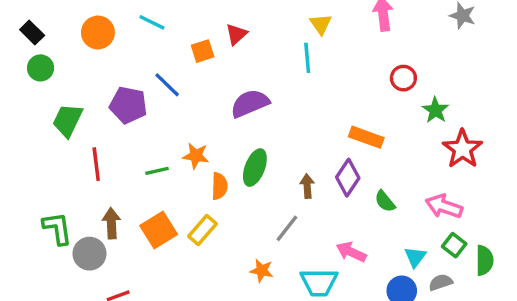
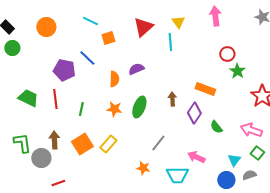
cyan line: (152, 22) -> (90, 21), moved
red triangle: (236, 34) -> (143, 27), moved, size x1.5
purple semicircle: (250, 103) -> (136, 69), size x0.7
green star: (436, 110) -> (237, 71), moved
green trapezoid: (68, 120) -> (28, 98), moved, turned 90
orange star: (196, 156) -> (114, 109), moved
red line: (96, 164) -> (55, 99), moved
green line: (157, 171) -> (81, 109), turned -64
orange semicircle: (219, 186) -> (114, 79), moved
brown arrow: (307, 186) -> (172, 99), moved

